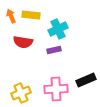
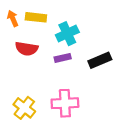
black rectangle: (86, 80) -> (100, 60), moved
yellow cross: (21, 93) -> (24, 108), turned -30

